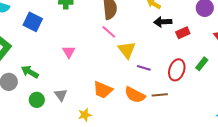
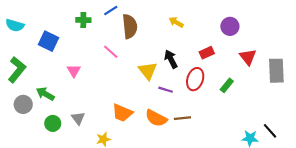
black arrow: (163, 22) -> (171, 59), moved, turned 66
pink line: (109, 32) -> (111, 52), moved
pink triangle: (69, 52) -> (74, 71), moved
red ellipse: (177, 70) -> (195, 79), moved

